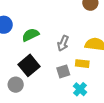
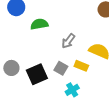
black square: (29, 65) -> (37, 74), moved
gray square: (63, 71) -> (61, 68), turned 32

